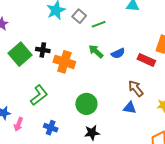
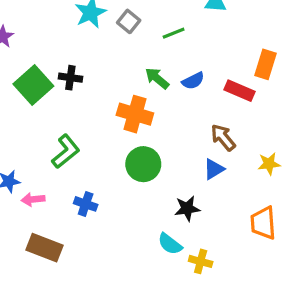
green line: (99, 24) -> (174, 33), moved
orange cross: (64, 62) -> (135, 114), moved
blue triangle: (130, 108) -> (214, 169), turned -40
pink arrow: (18, 124) -> (33, 199), turned 64
black star: (92, 133) -> (187, 208), moved

